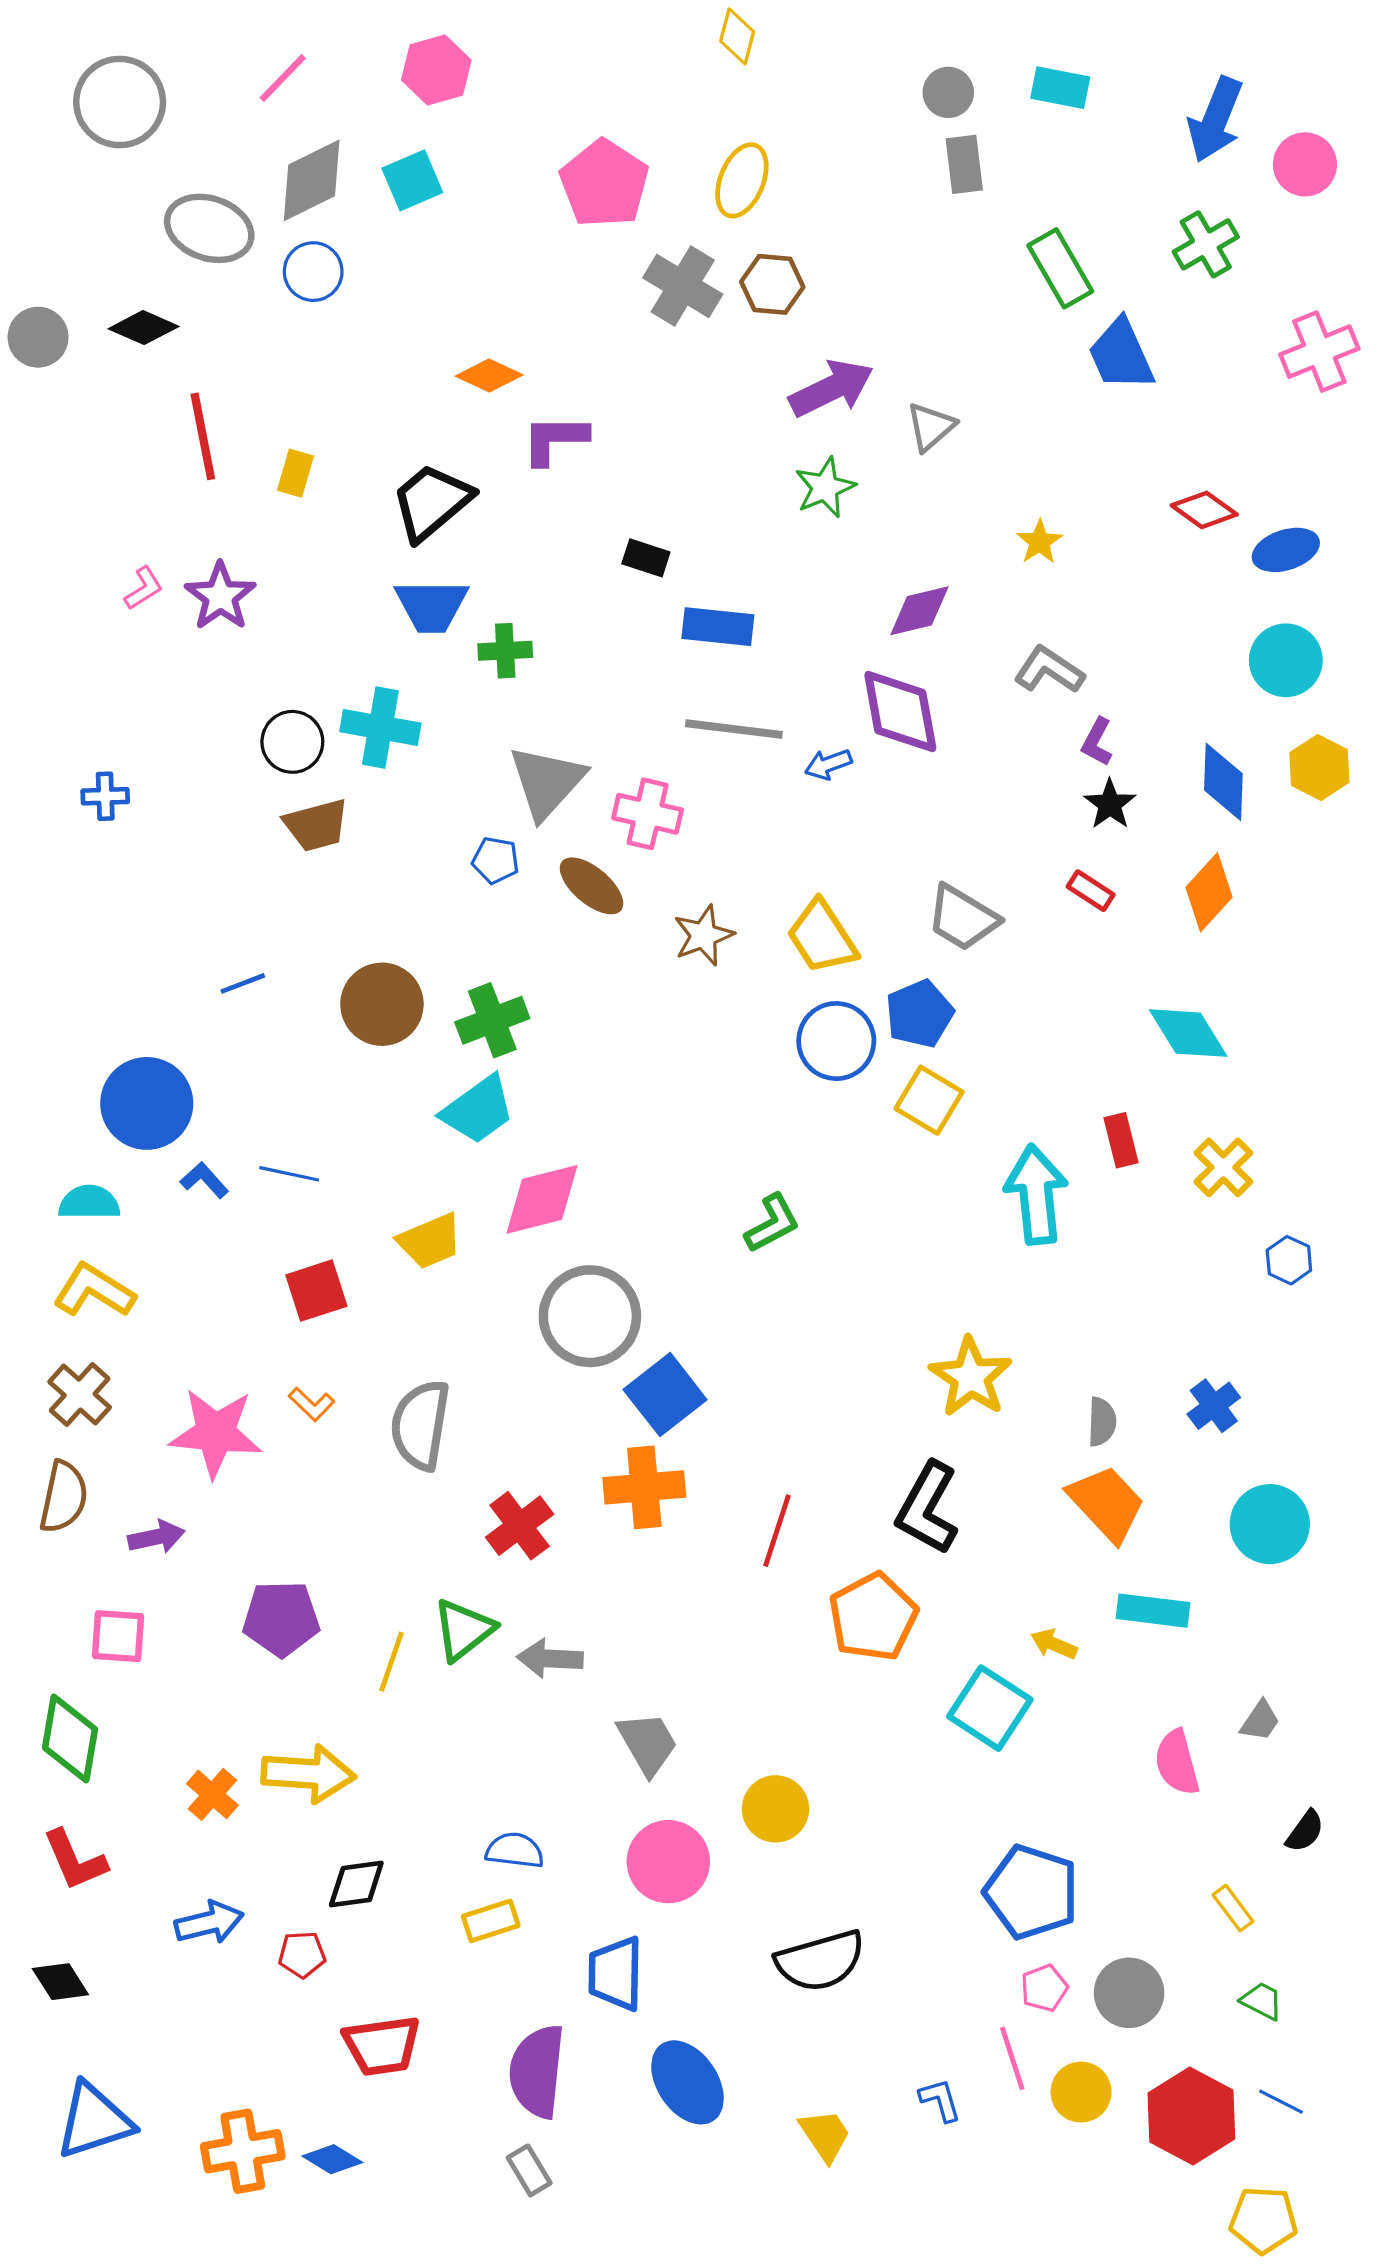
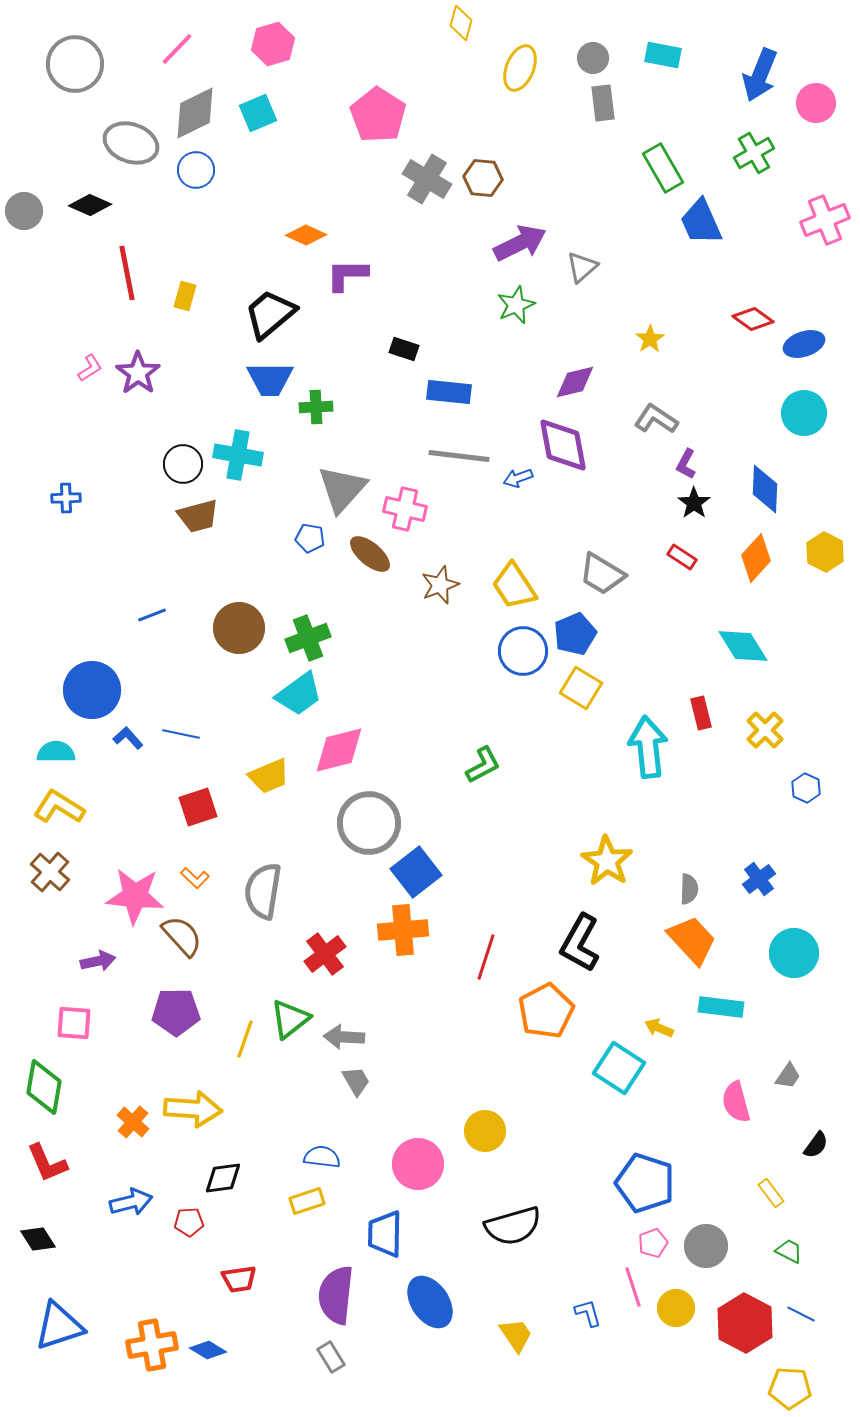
yellow ellipse: (742, 180) -> (520, 68), moved
yellow hexagon: (1319, 767) -> (825, 552), moved
brown semicircle: (64, 1497) -> (182, 936), moved, turned -54
gray trapezoid: (648, 1743) -> (356, 1081), moved, size x0.7
red trapezoid: (382, 2046) -> (239, 1279), size x0.7

